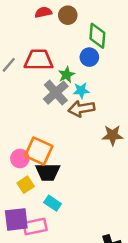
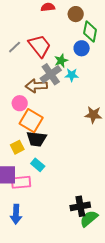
brown circle: (68, 15) -> (76, 14), moved
red trapezoid: (39, 60) -> (40, 46), turned 45
brown arrow: (81, 109) -> (36, 86), moved
pink circle: (20, 159) -> (20, 103), moved

